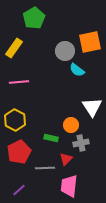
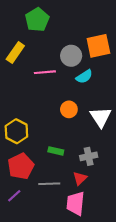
cyan semicircle: (77, 70) -> (84, 77), turned -70
pink line: (19, 82) -> (45, 72), moved
orange circle: (71, 125) -> (69, 109), moved
red triangle: (66, 159) -> (80, 178), moved
purple line: (19, 190) -> (14, 196), moved

